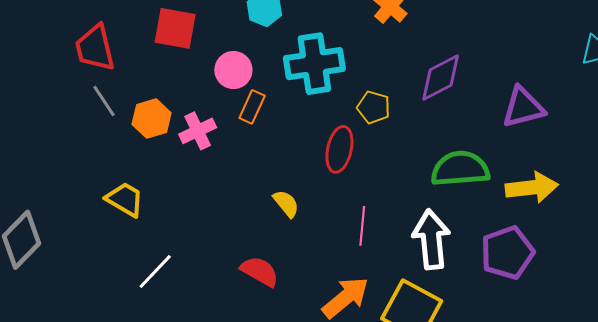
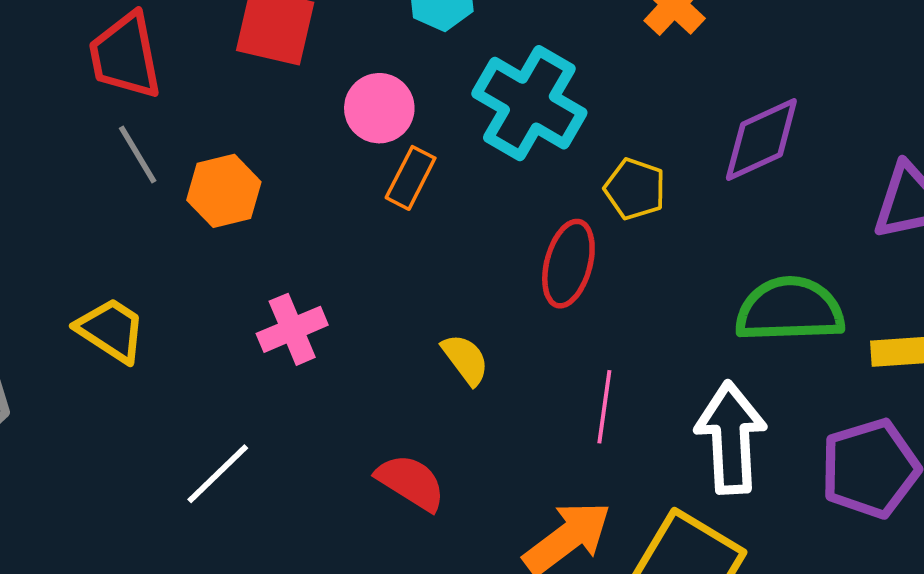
cyan cross: (314, 64) -> (529, 103), turned 36
pink cross: (198, 131) -> (292, 329), moved
yellow trapezoid: (125, 199) -> (111, 330), moved

